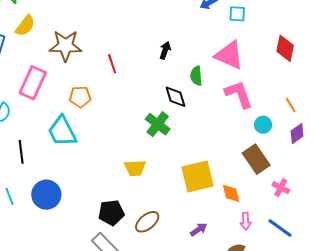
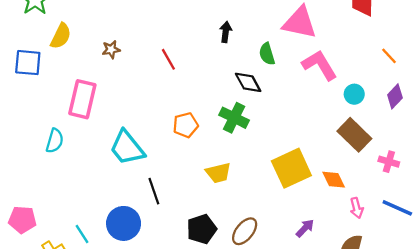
brown star: (65, 46) -> (111, 50), size x0.5
orange pentagon: (80, 97) -> (186, 125), moved
orange line: (291, 105) -> (389, 56), moved
black line: (21, 152) -> (154, 191), moved

